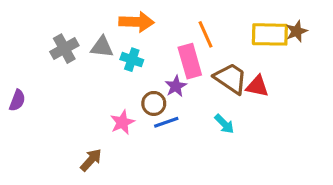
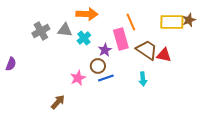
cyan cross: (132, 60) -> (84, 38), turned 32
purple star: (176, 86) -> (105, 50), moved
cyan arrow: (224, 124) -> (143, 79), turned 40

